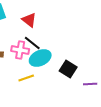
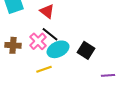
pink cross: (20, 50) -> (38, 41), turned 36
black square: (68, 69) -> (86, 50), moved

